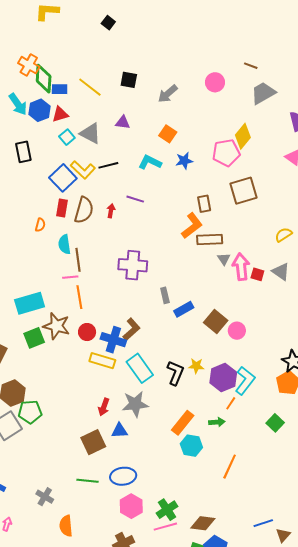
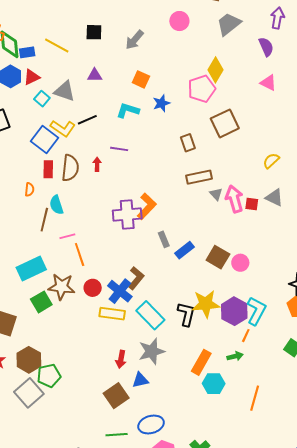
orange L-shape: (192, 226) -> (147, 206), moved
brown line: (78, 260) -> (44, 220), moved, turned 30
blue cross: (113, 340) -> (120, 291), turned 30
yellow star: (196, 366) -> (206, 304), size x1.8

